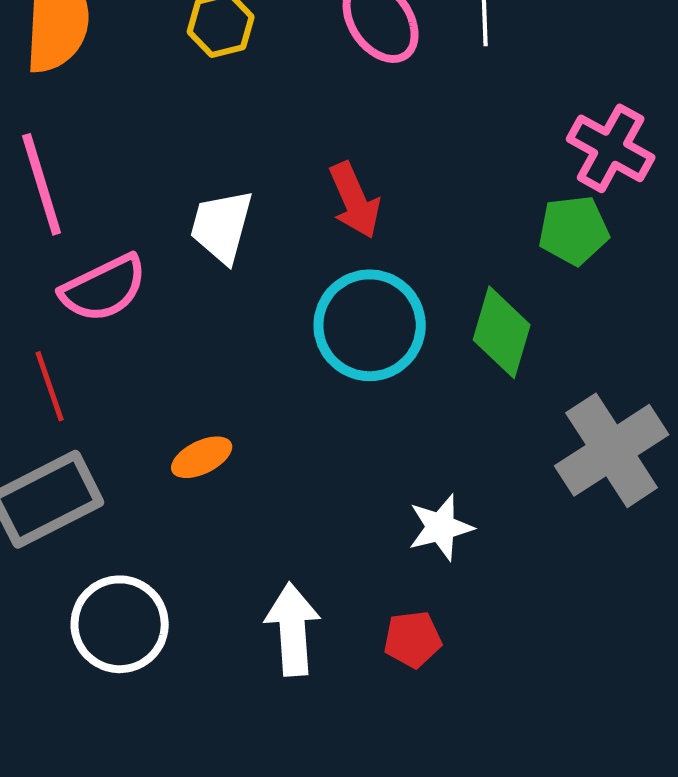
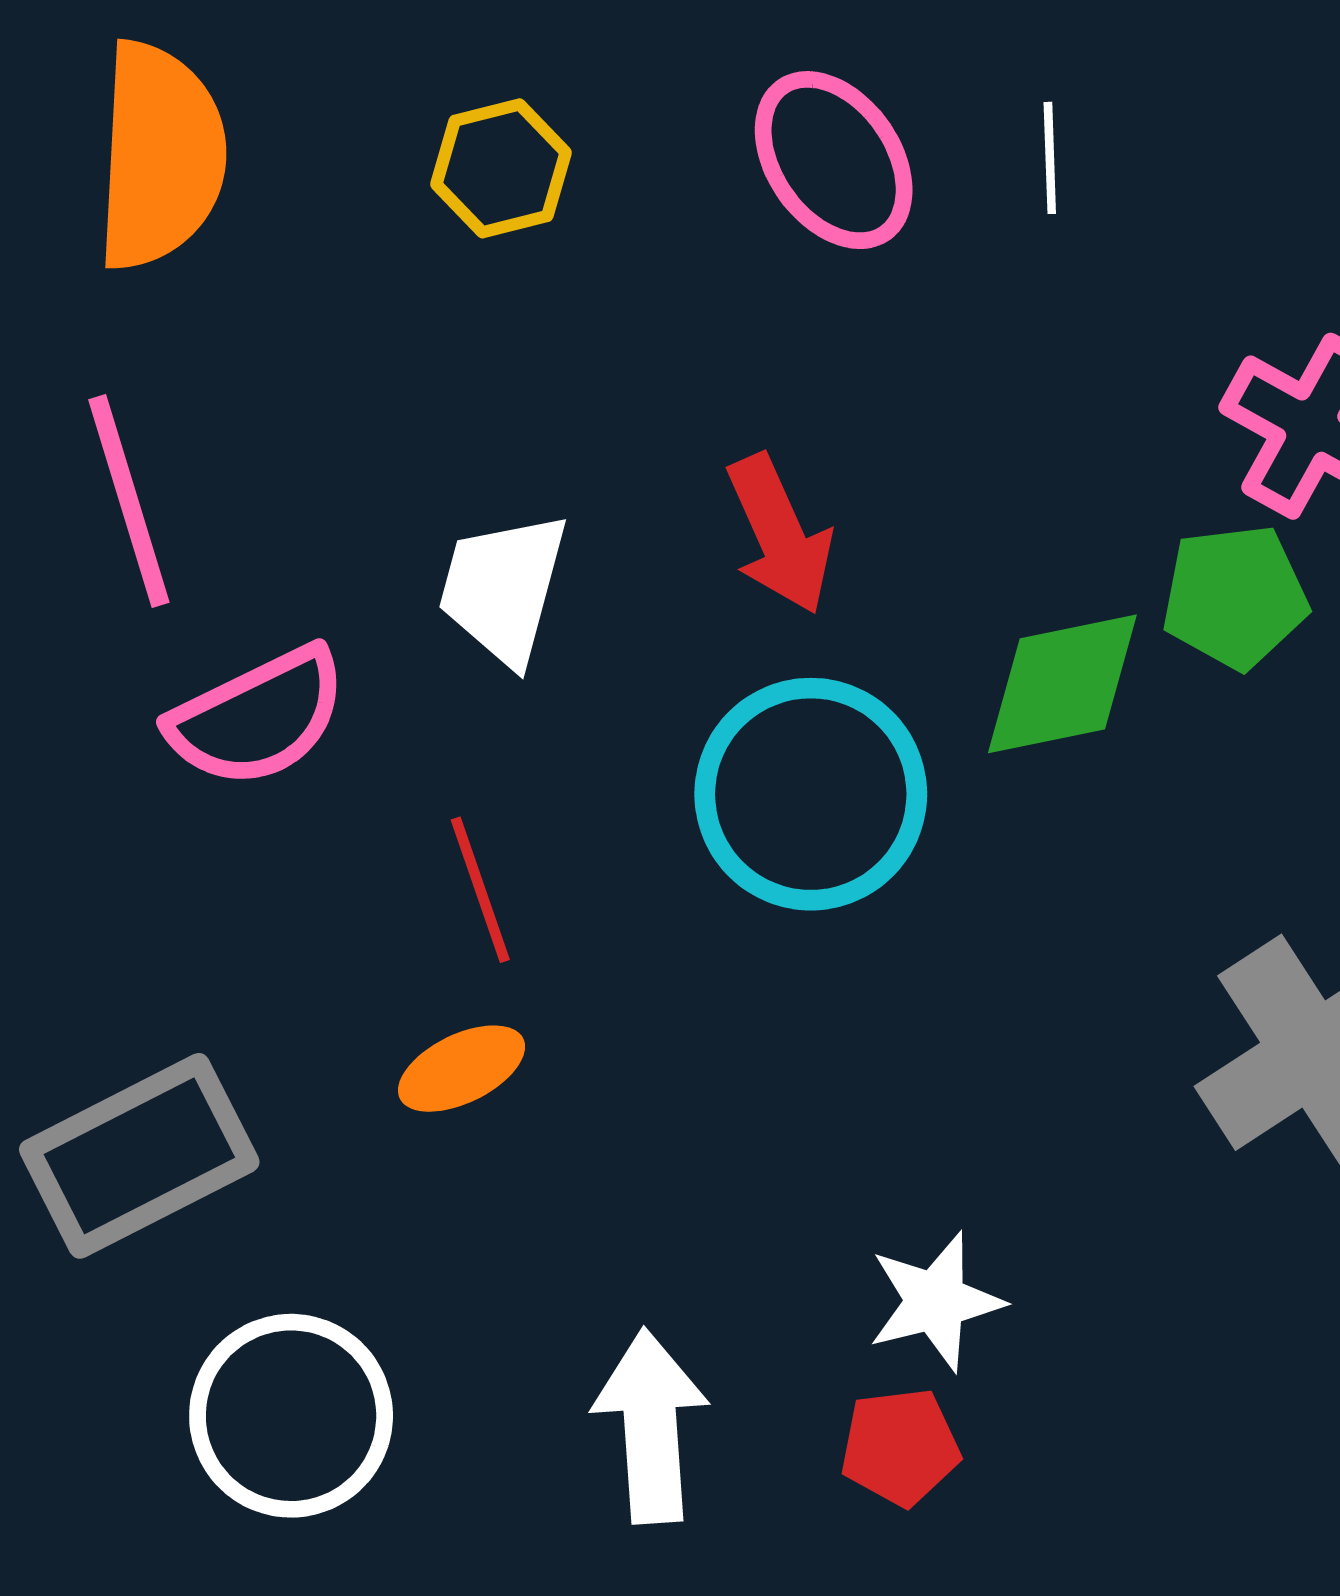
green diamond: (502, 332) -> (1062, 684), moved, turned 62
red line: (50, 386) -> (480, 890), moved
white star: (441, 527) -> (935, 1301), moved

